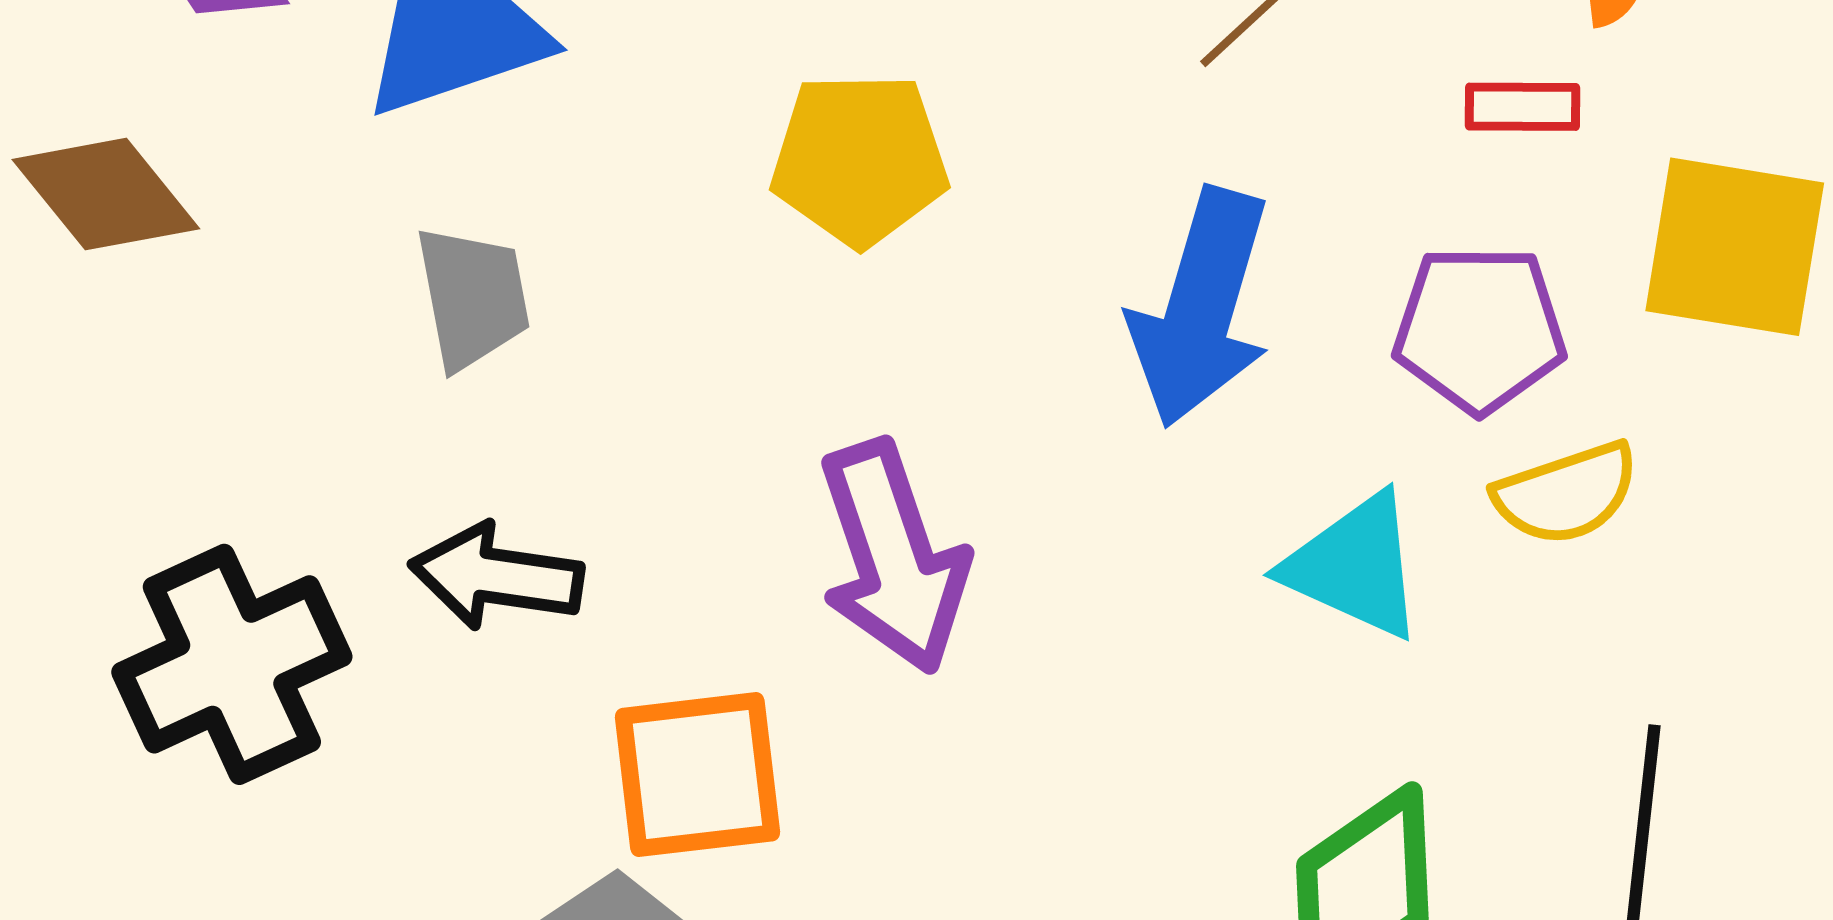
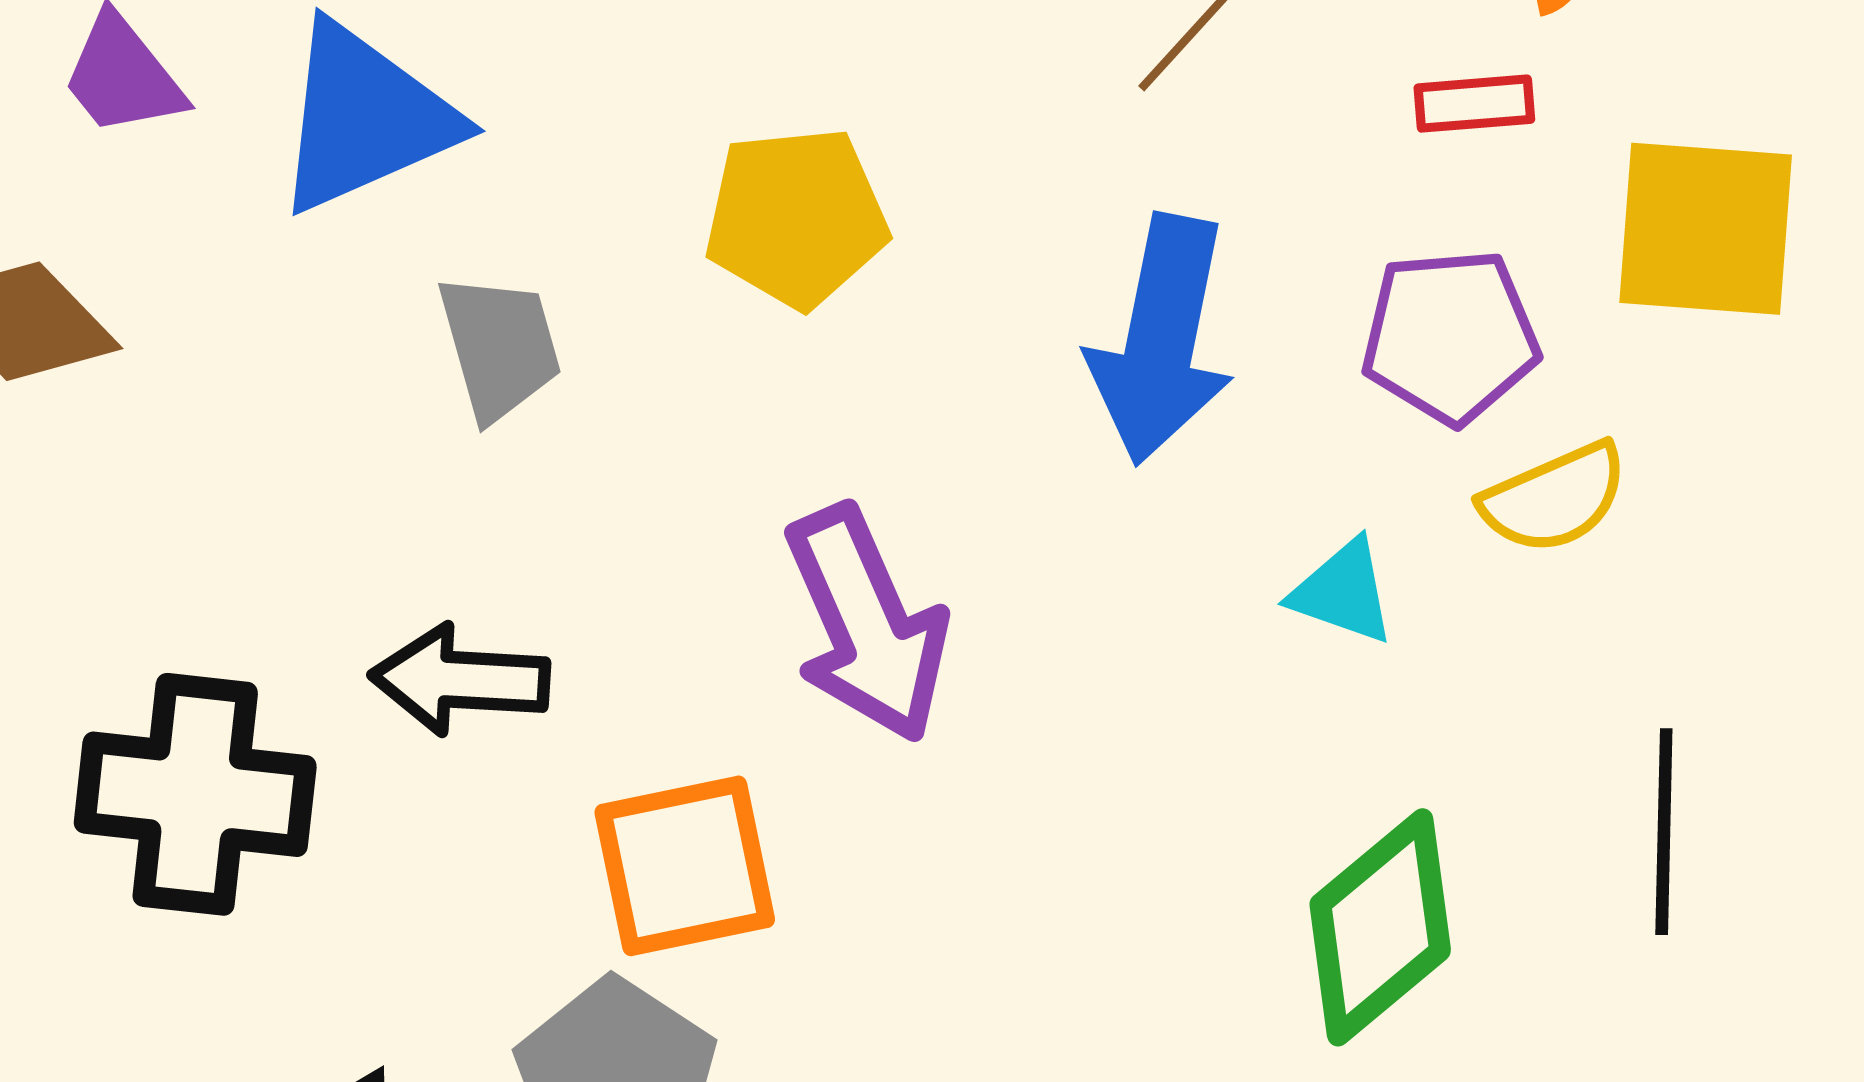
gray trapezoid: (473, 297) -> (499, 347), moved
cyan triangle: (1355, 566) -> (1343, 592), size x0.7
black cross: (232, 664) -> (195, 794), turned 36

